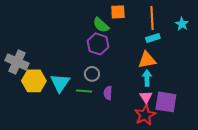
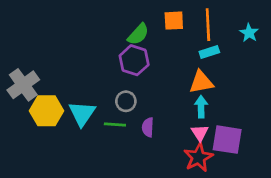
orange square: (118, 12) -> (174, 21), moved
green semicircle: (101, 25) -> (138, 34), turned -90
gray cross: (17, 62) -> (23, 85), turned 30

